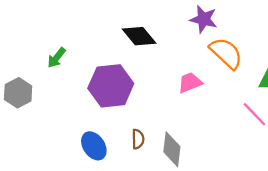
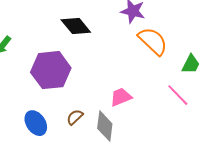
pink trapezoid: (190, 83) -> (121, 97), moved
brown semicircle: (138, 139) -> (75, 117), turned -132

